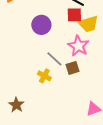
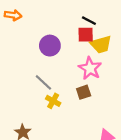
gray line: (54, 59) -> (43, 82), moved

